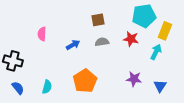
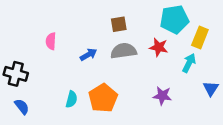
gray semicircle: (102, 42) -> (124, 51), size x1.5
blue triangle: (160, 86) -> (211, 88), moved
cyan semicircle: (47, 87) -> (71, 99), moved

